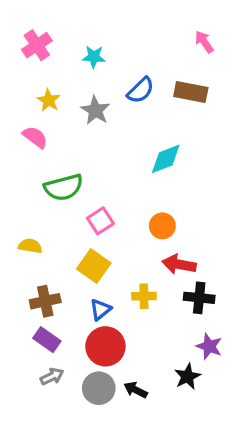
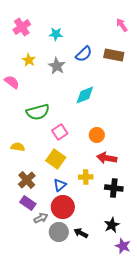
pink semicircle: (35, 137) -> (12, 82), moved
cyan diamond: (166, 159) -> (85, 95), moved
black cross: (199, 298) -> (114, 188), moved
brown cross: (45, 301) -> (27, 180), turned -30
purple star: (209, 346) -> (123, 246), moved
gray arrow: (52, 376) -> (41, 218), moved

